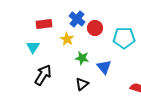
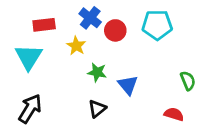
cyan pentagon: (124, 38) -> (157, 25), moved
cyan triangle: (33, 47) -> (29, 57), size x1.5
black arrow: (43, 75) -> (30, 109), moved

